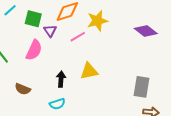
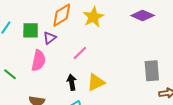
purple triangle: (50, 31) -> (50, 38), turned 40
pink line: (78, 37) -> (80, 53), moved
yellow triangle: (89, 71) -> (96, 82), moved

